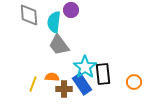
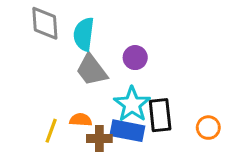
purple circle: (71, 10) -> (135, 58), moved
blue rectangle: (82, 84) -> (127, 131), turned -45

